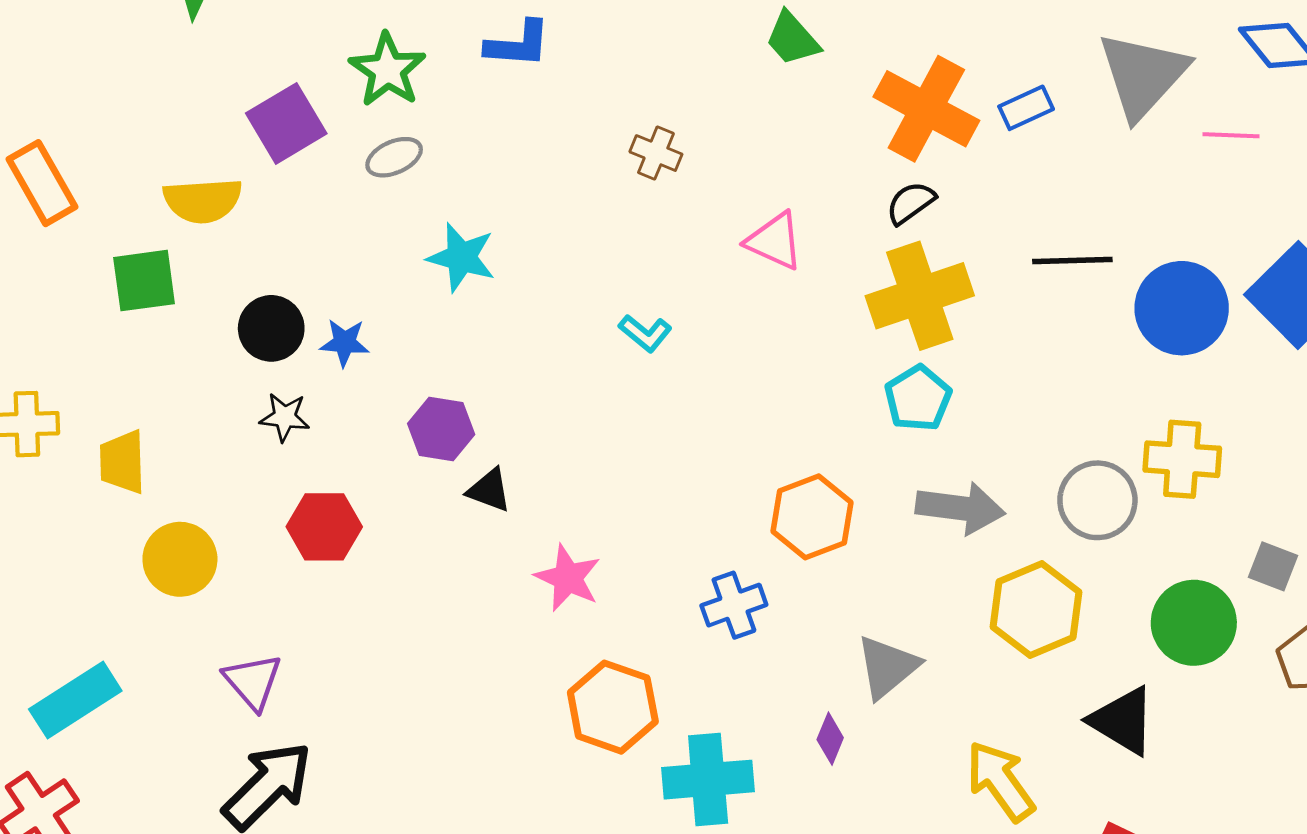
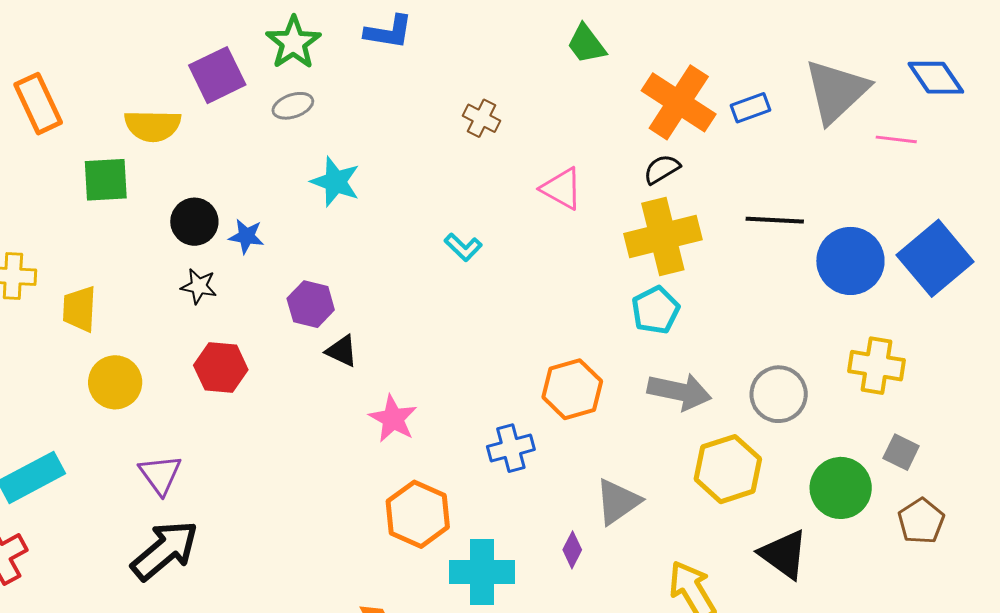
yellow cross: (1182, 459) -> (876, 366), moved

